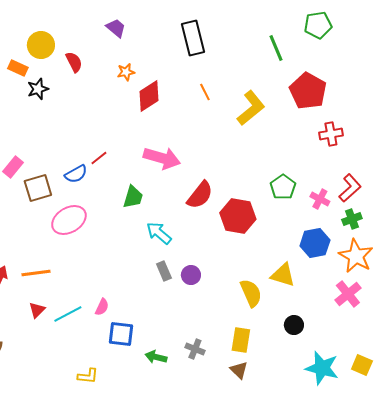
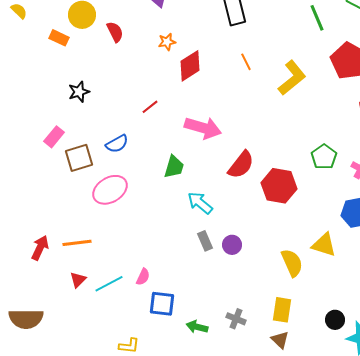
black star: (38, 89) -> (79, 92), moved
red line: (99, 158) -> (150, 107), moved
black circle: (294, 325) -> (335, 320), moved

